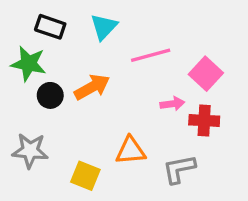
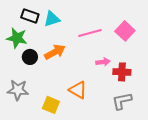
cyan triangle: (104, 27) -> (52, 19), moved, turned 30
pink square: (206, 74) -> (125, 31), moved
orange triangle: (131, 151) -> (78, 90), turned 36
gray L-shape: (179, 169) -> (122, 101), moved

